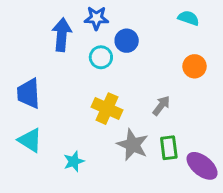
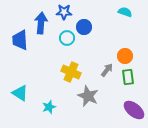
orange circle: (194, 66) -> (125, 56), moved
blue trapezoid: (29, 93) -> (20, 40), moved
green rectangle: (169, 148) -> (128, 77), moved

